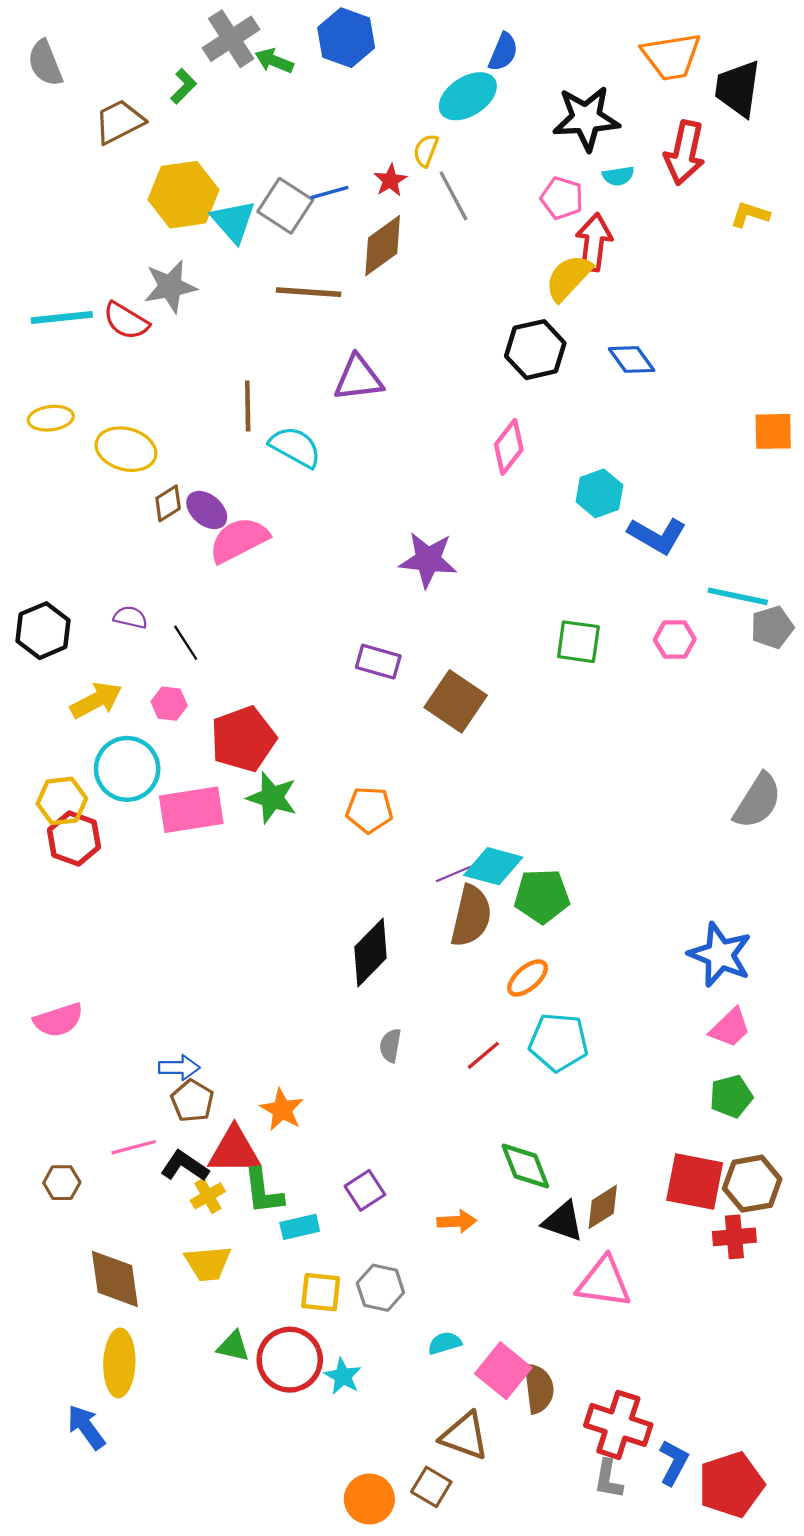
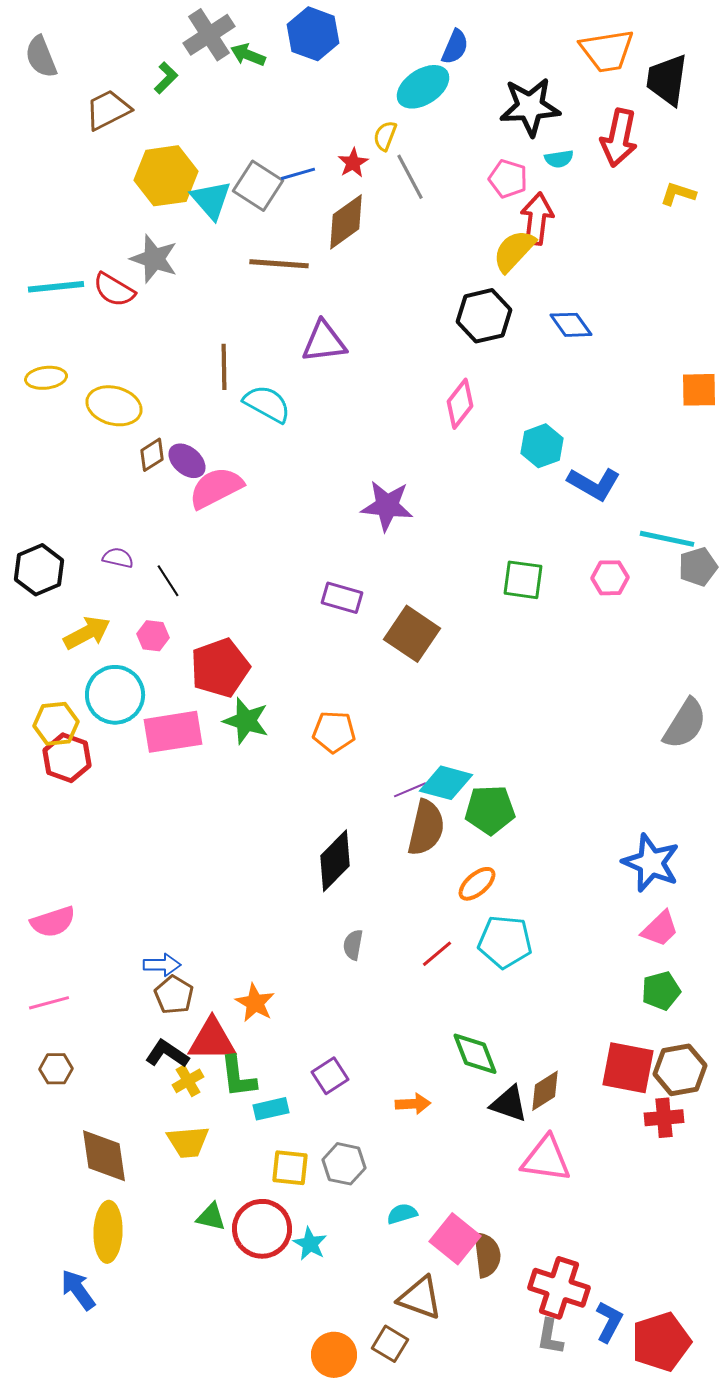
gray star: (170, 287) -> (154, 259), turned 30
pink line: (134, 1147) -> (49, 1003), moved

